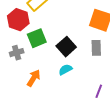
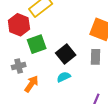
gray cross: (17, 53) -> (19, 66), moved

